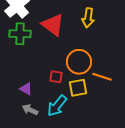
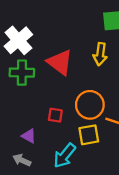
red square: (56, 77) -> (55, 115), moved
gray arrow: (30, 110) -> (22, 160), moved

